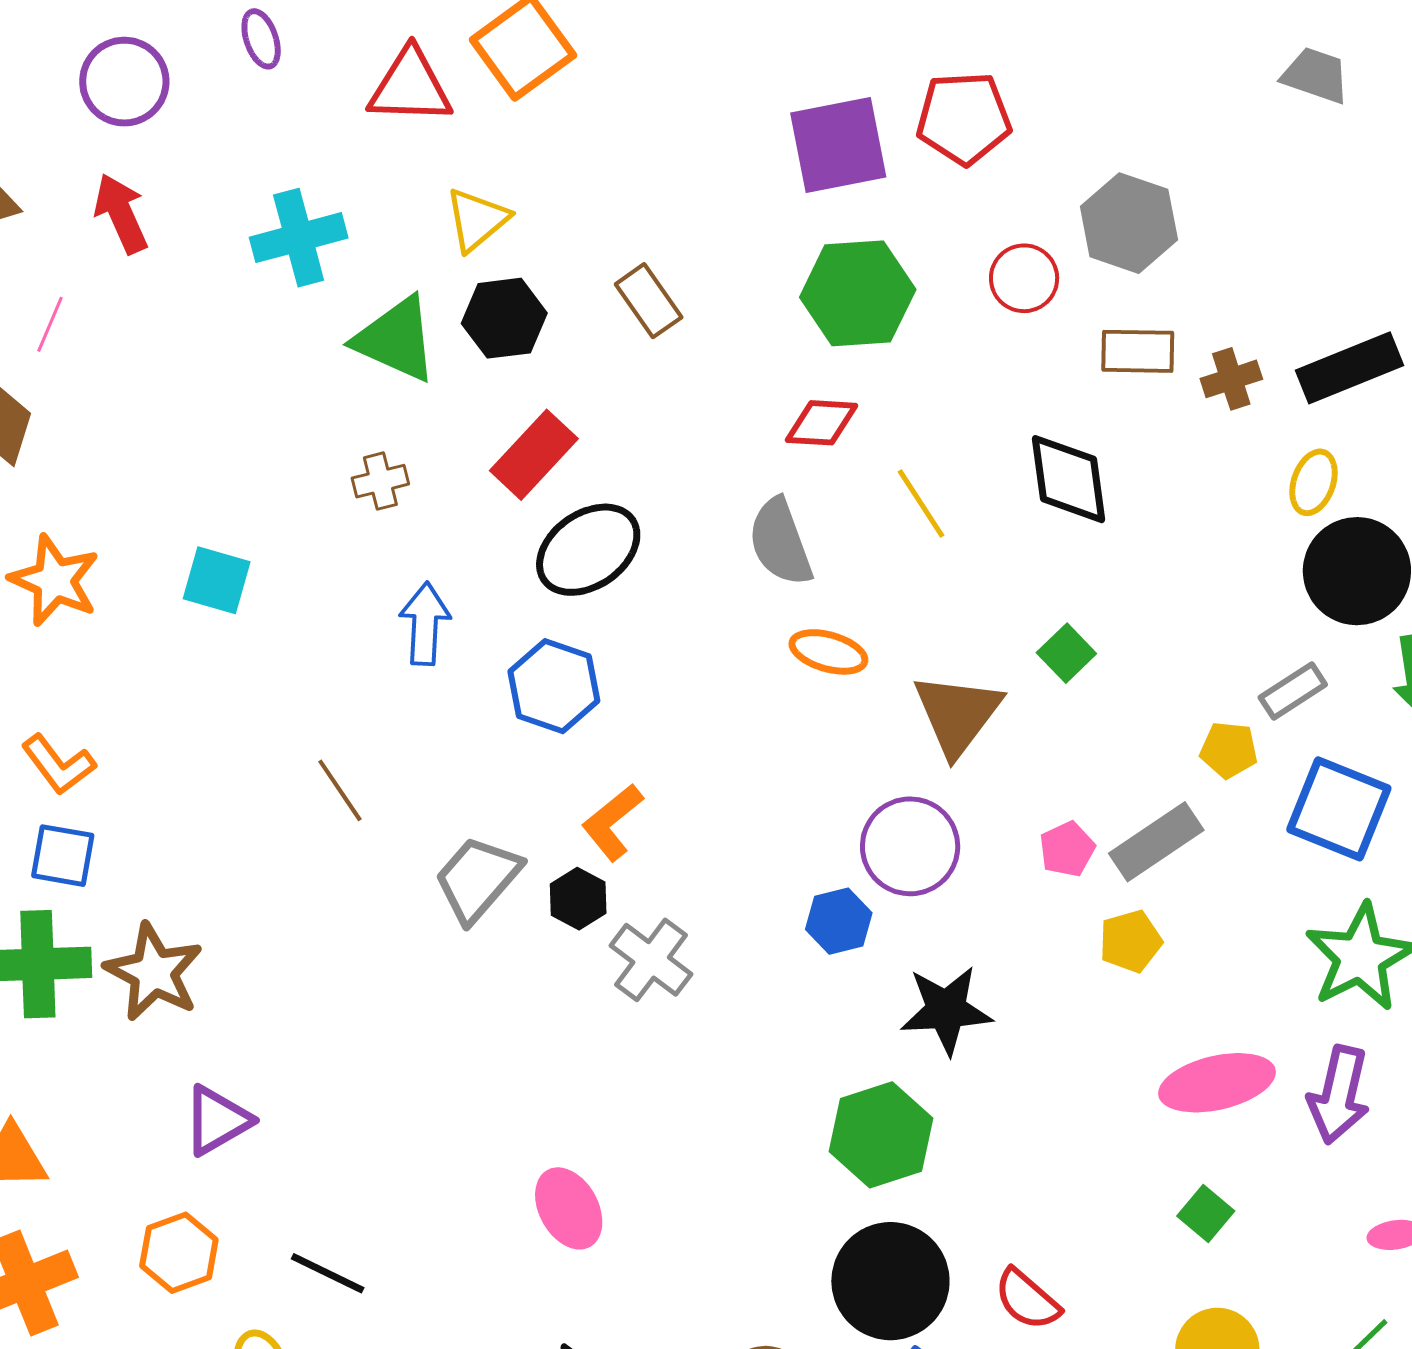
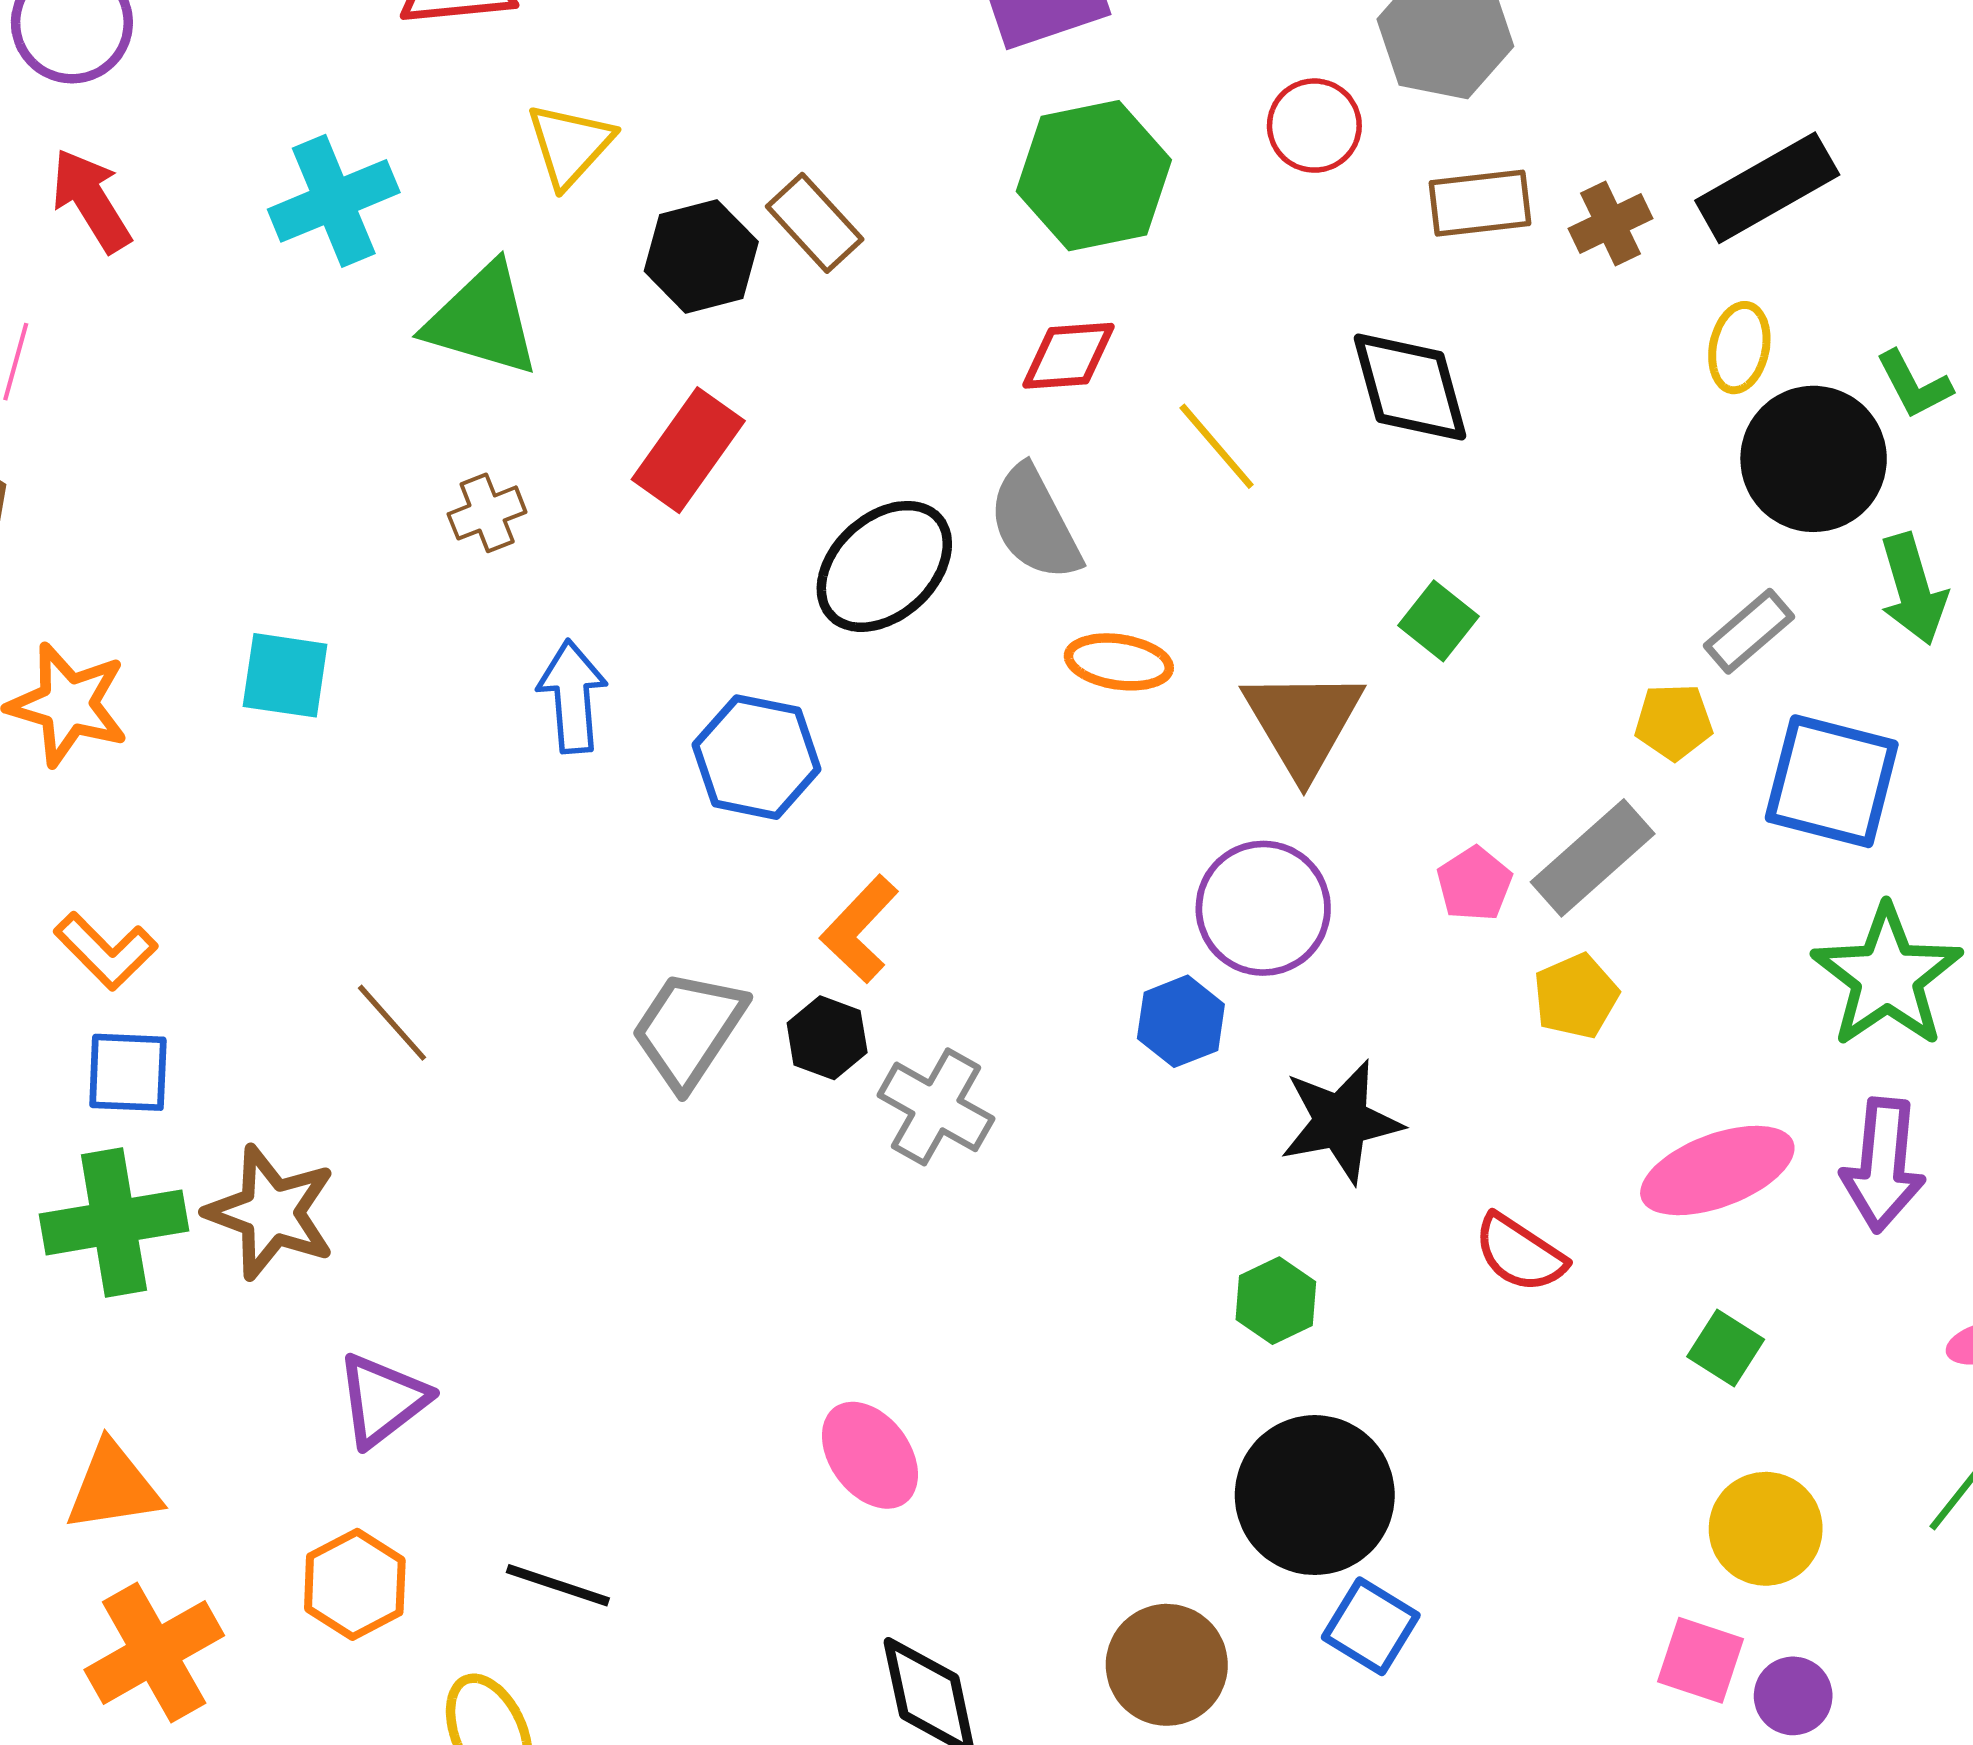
black hexagon: (504, 318) -> (701, 256), moved
black ellipse: (588, 550) -> (884, 566), moved
brown line: (340, 790) -> (392, 1023), moved
green hexagon: (881, 1135) -> (1276, 1301), size x0.6
red semicircle: (1027, 1299) -> (1520, 1253), moved

